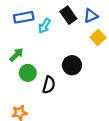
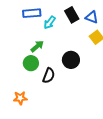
blue triangle: (91, 16) -> (92, 17), turned 40
green arrow: (16, 55) -> (37, 46), moved

